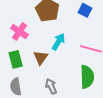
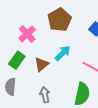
green rectangle: (16, 59) -> (17, 60), turned 36

